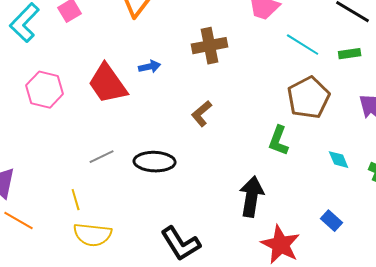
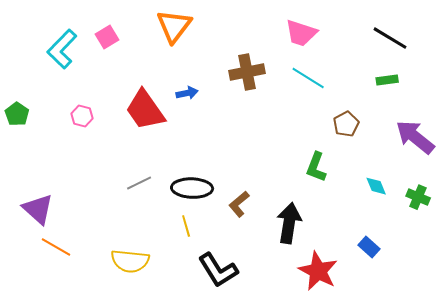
cyan line: (303, 45) -> (308, 78), moved
pink hexagon: (45, 90) -> (82, 116), size x0.6
brown pentagon: (309, 98) -> (346, 124), size x0.6
brown L-shape: (202, 114) -> (239, 204), moved
yellow line: (76, 200) -> (186, 226), moved

